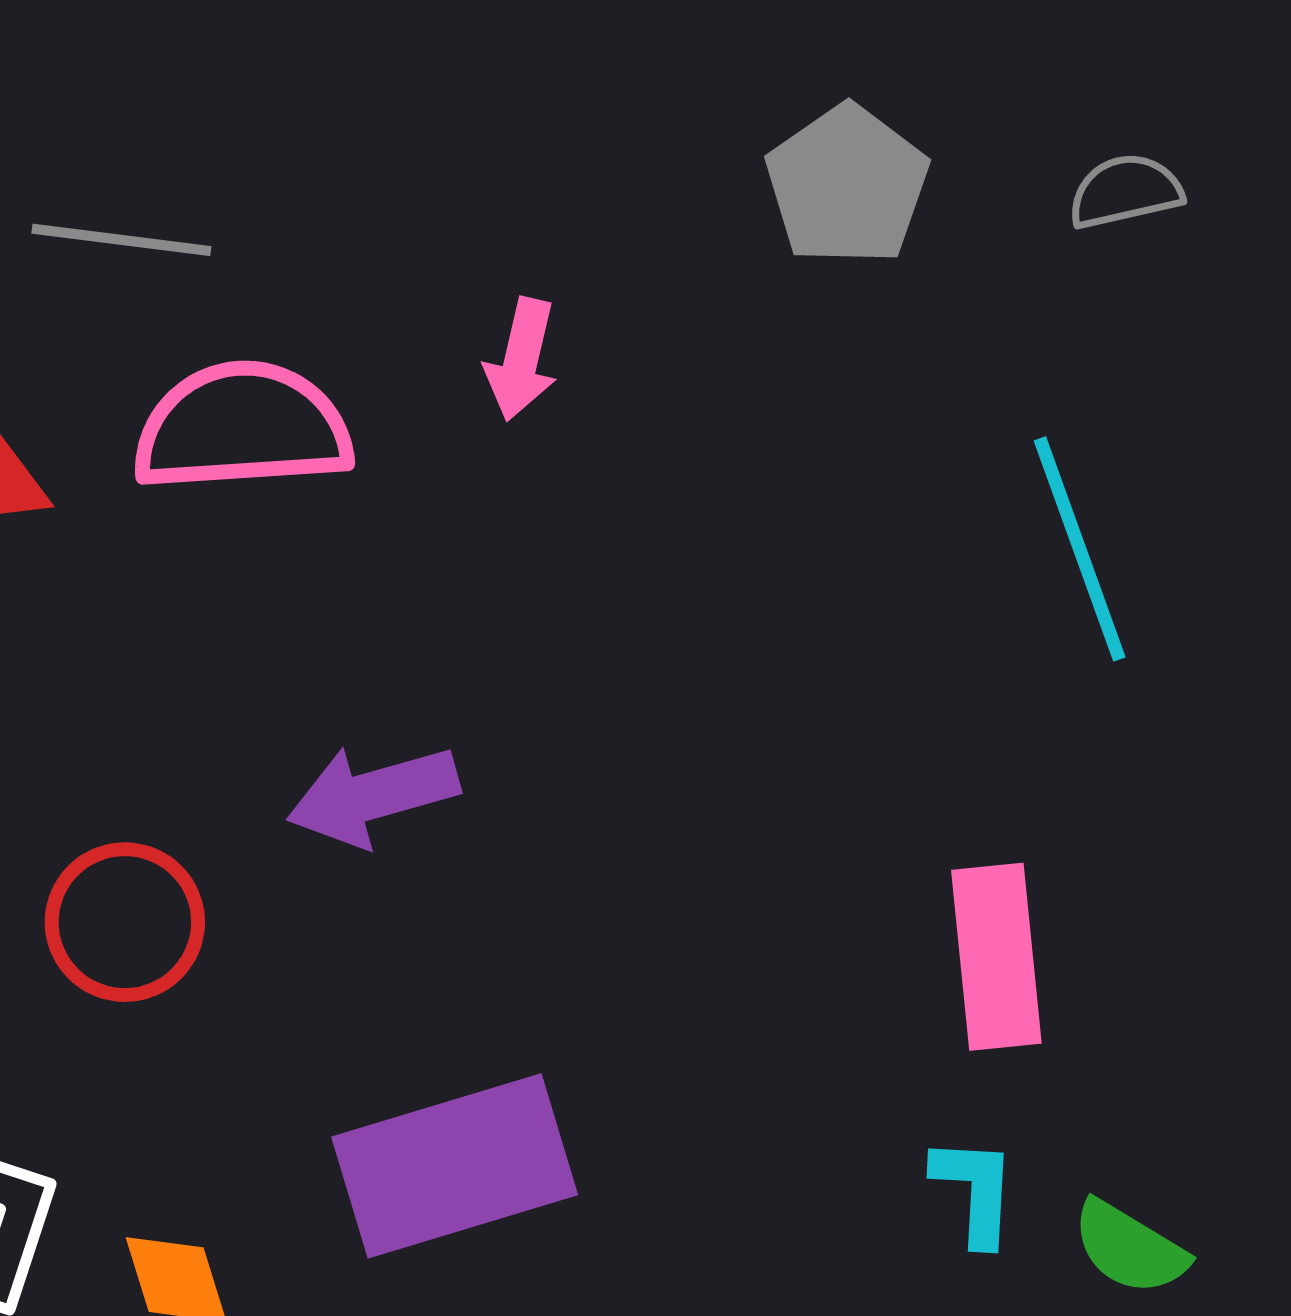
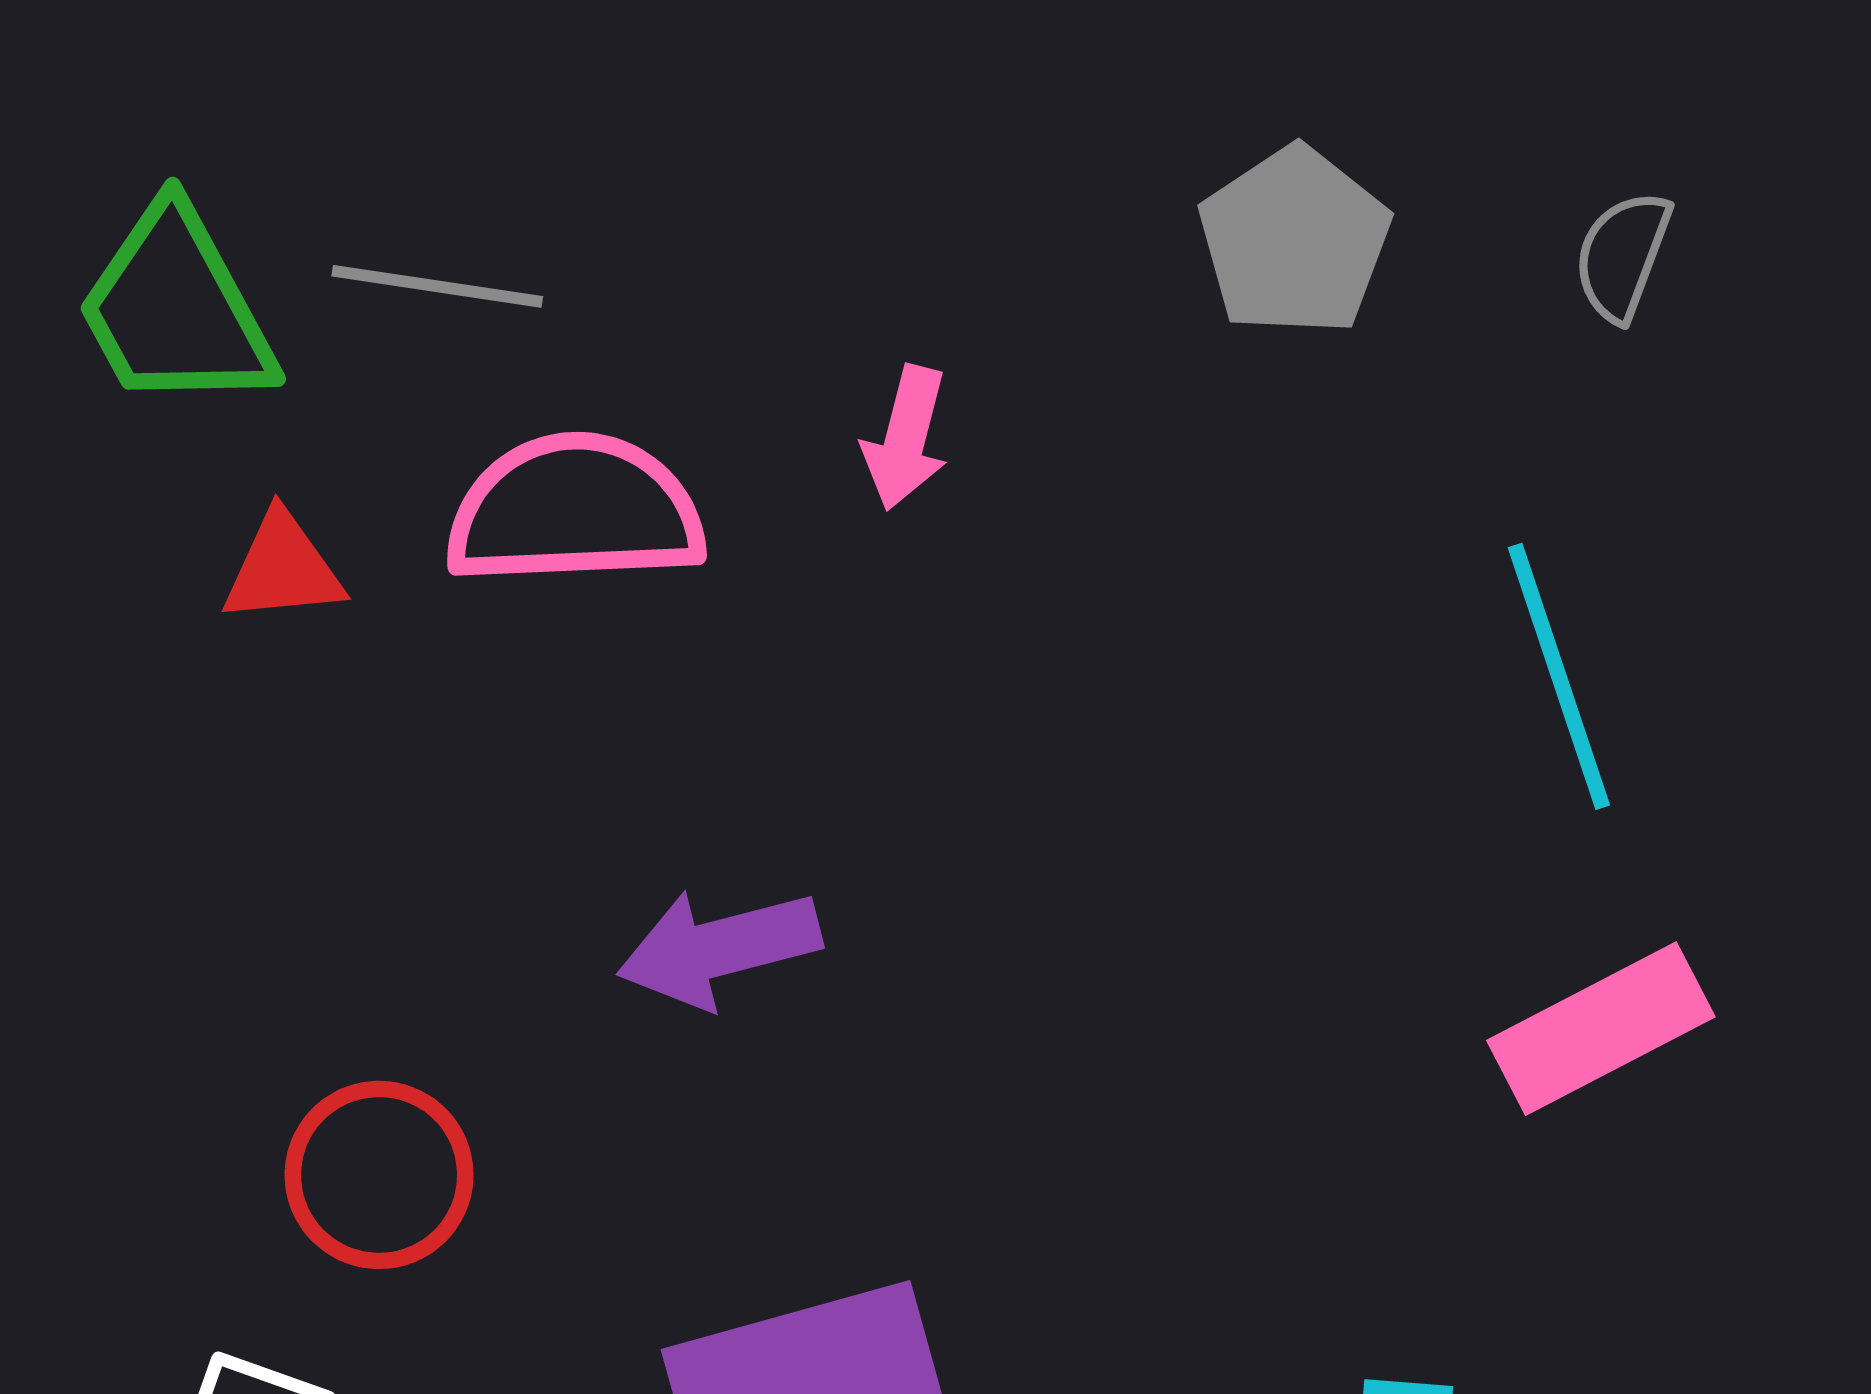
gray semicircle: (1125, 191) -> (1622, 256), turned -58
red circle: (125, 922) -> (379, 1175), moved
pink rectangle: (996, 957) -> (1601, 1029), moved, turned 67

